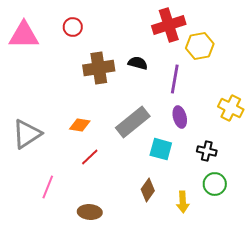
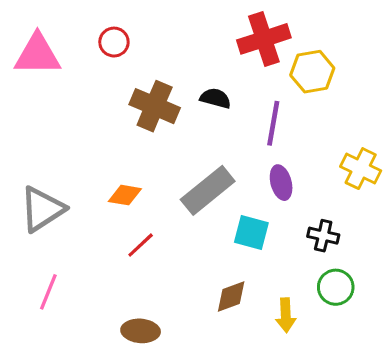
brown cross: (99, 68) -> (155, 106), turned 32
pink line: (48, 187) -> (48, 292), moved
brown diamond: (148, 190) -> (231, 297), turned 35

